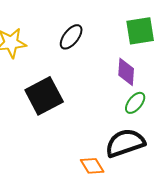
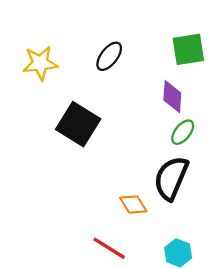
black square: (44, 96) -> (78, 124), turned -30
black semicircle: (125, 143) -> (171, 178), turned -48

